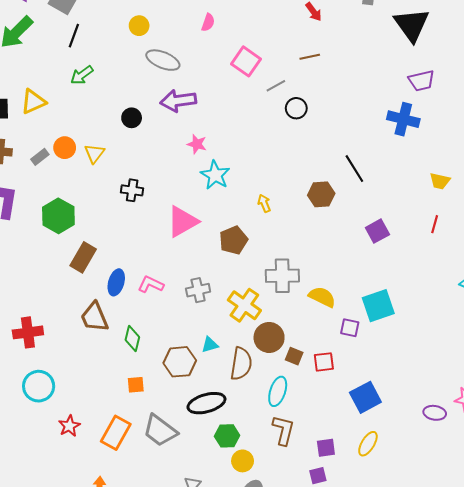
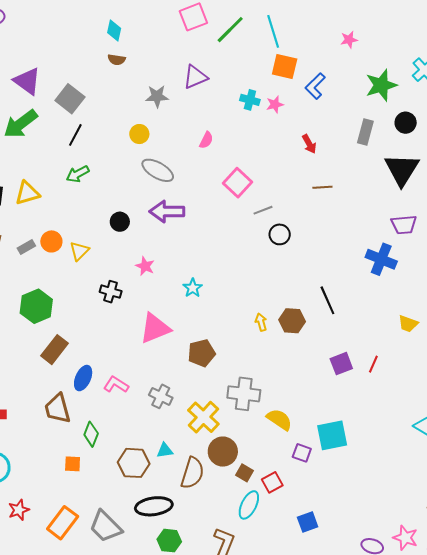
brown line: (310, 57) -> (322, 187), moved
pink star: (197, 144) -> (145, 266), moved
cyan star: (215, 175) -> (193, 288), size x0.7
yellow arrow: (264, 203) -> (261, 322), moved
red line: (435, 224) -> (373, 364), moved
gray cross: (198, 290) -> (161, 396), turned 30
red square: (324, 362) -> (272, 482), turned -30
orange square: (136, 385) -> (73, 464), moved
cyan ellipse: (278, 391) -> (249, 505), moved
blue square: (365, 397) -> (308, 522), size x0.7

